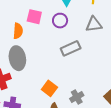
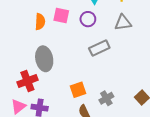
orange semicircle: (18, 31) -> (40, 22), moved
orange square: (49, 88) -> (78, 90), turned 35

